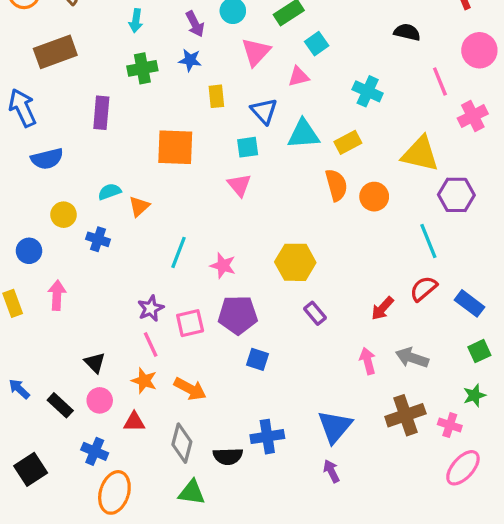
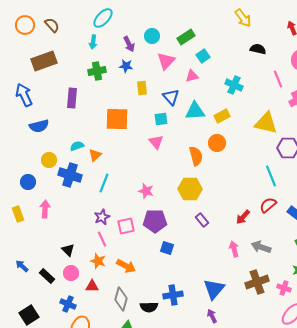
orange semicircle: (336, 185) -> (196, 156), moved
orange circle: (374, 197) -> (217, 143), moved
blue cross: (98, 239) -> (70, 175), size x1.6
cyan line: (179, 252) -> (104, 183), moved

